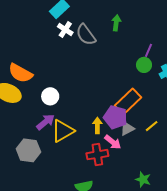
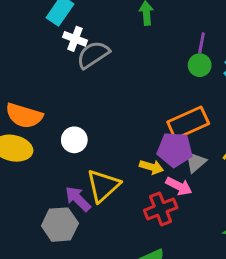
gray semicircle: (86, 35) -> (93, 55), moved, turned 105
orange rectangle: (128, 101) -> (188, 123), turned 32
purple arrow: (45, 122) -> (78, 199), moved, turned -84
yellow arrow: (97, 125) -> (151, 167), turned 119

